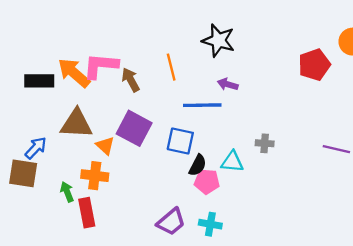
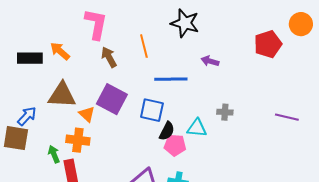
pink L-shape: (101, 66) -> (96, 24), moved, turned 96
orange arrow: (74, 73) -> (60, 51), size x0.7
purple arrow: (228, 84) -> (210, 61), moved

